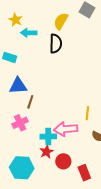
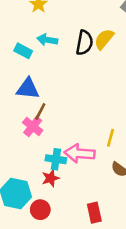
yellow semicircle: (61, 21) -> (104, 39), moved
cyan arrow: (29, 33) -> (47, 40), moved
pink cross: (20, 123) -> (33, 126), moved, turned -35
red circle: (63, 161) -> (40, 210), moved

